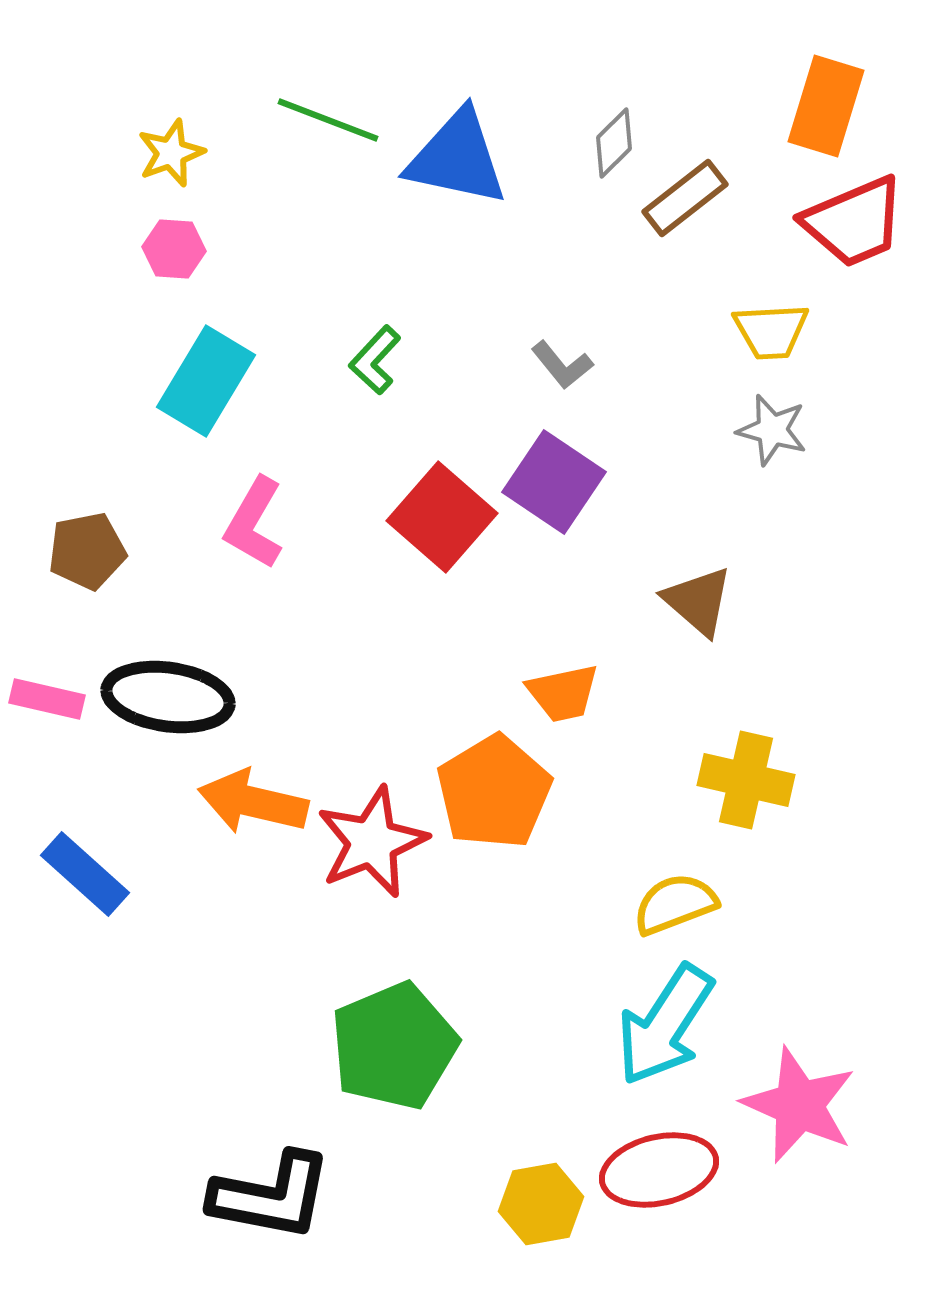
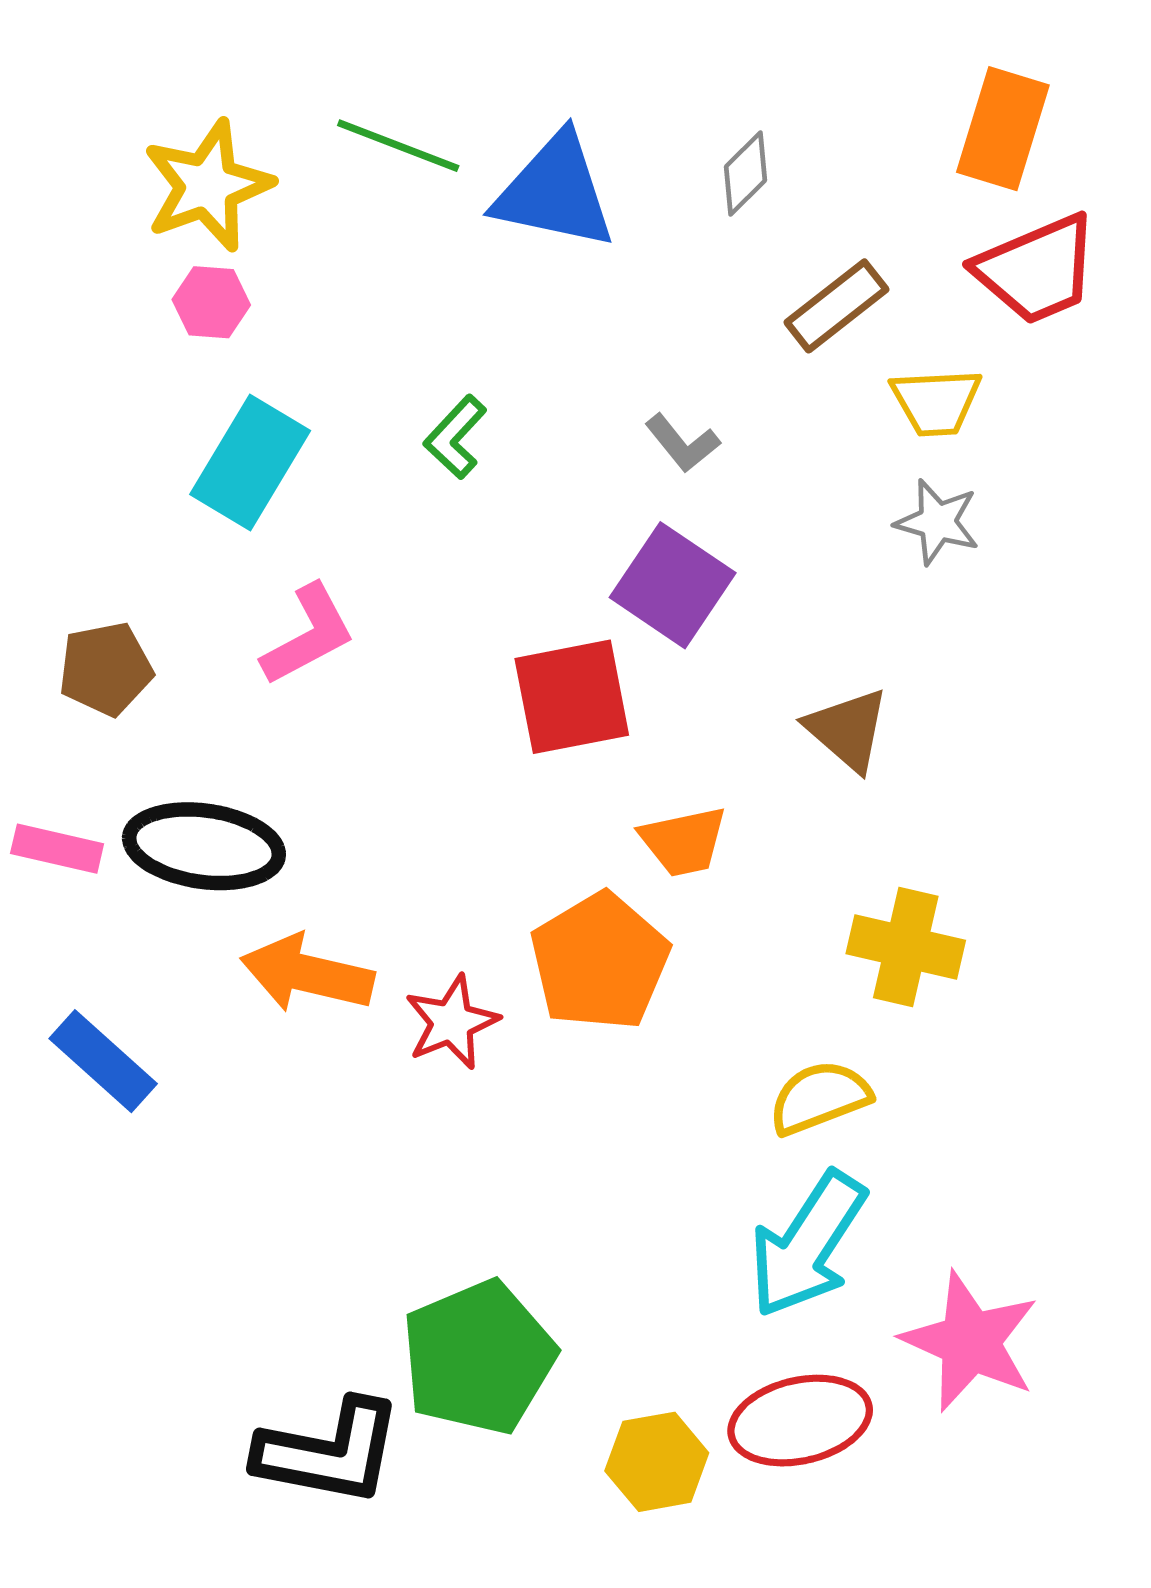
yellow star: (171, 153) -> (208, 186), size x1.6
brown rectangle: (685, 198) -> (837, 306), moved
red square: (442, 517) -> (572, 697), moved, turned 38
pink L-shape: (254, 523) -> (308, 635), turned -148
red star: (372, 842) -> (452, 1022), size x0.7
green pentagon: (394, 1046) -> (478, 1357), moved

